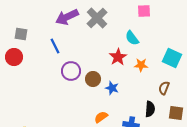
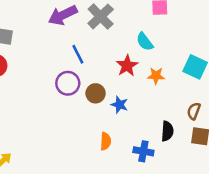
blue line: (55, 46) -> (78, 54), moved
brown semicircle: (164, 88) -> (194, 111), moved
orange semicircle: (101, 117) -> (106, 141), turned 128

